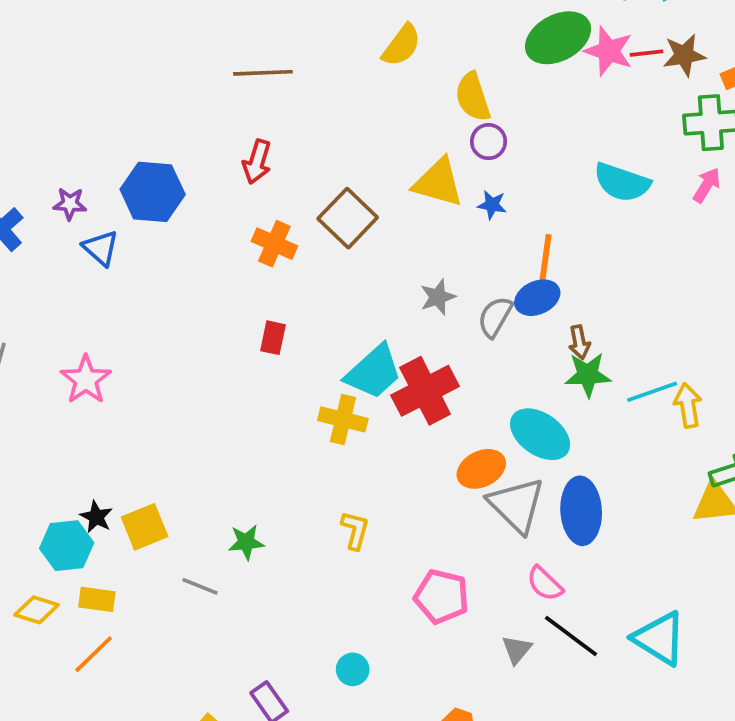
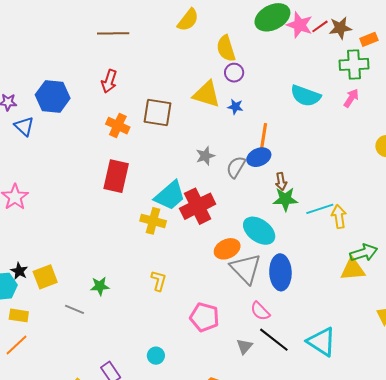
red line: (646, 53) -> (320, 26), turned -30
brown square: (348, 218) -> (157, 112), turned -36
red rectangle: (273, 338) -> (116, 176), size x1.8

